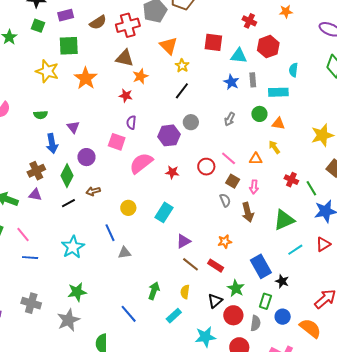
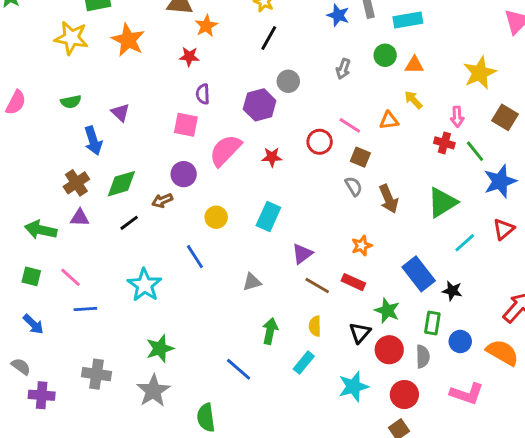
purple circle: (86, 157) -> (184, 174), moved
green diamond: (67, 176) -> (121, 184), turned 55
pink arrow: (254, 187) -> (457, 117), moved
gray triangle: (124, 253) -> (252, 282), moved

